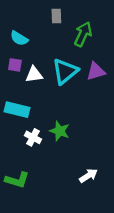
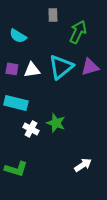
purple square: (15, 65) -> (12, 69), moved

